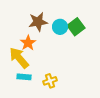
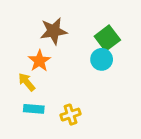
cyan circle: (60, 27) -> (102, 59), moved
yellow arrow: (19, 58) -> (27, 82), size x0.6

